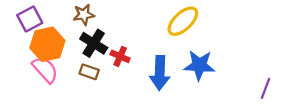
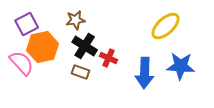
pink semicircle: (45, 70) -> (22, 63), moved

